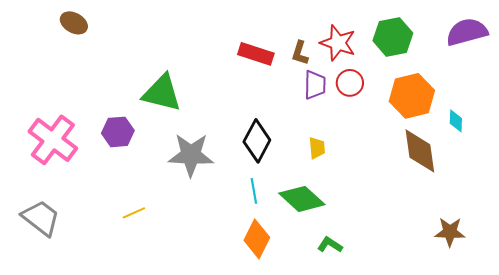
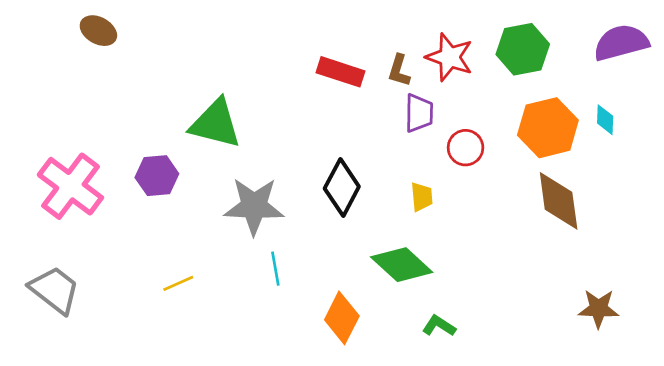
red circle: (350, 83) -> (466, 148), moved
cyan diamond: (456, 121) -> (605, 120), moved
cyan line: (254, 191) -> (275, 269), moved

